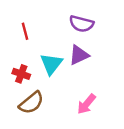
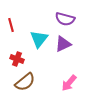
red line: (25, 31) -> (11, 25), moved
cyan triangle: (51, 64) -> (39, 39), moved

